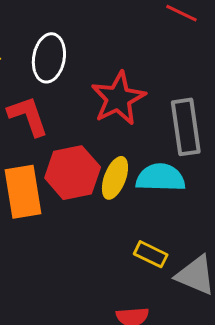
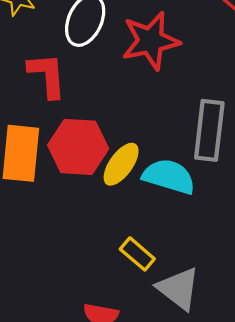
red star: (118, 98) -> (151, 41), moved

